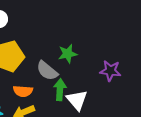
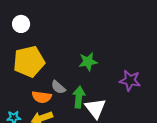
gray semicircle: (47, 71) -> (58, 87), moved, size x0.7

